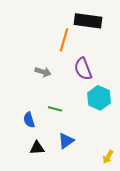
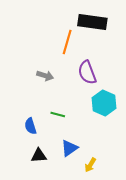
yellow arrow: (108, 157) -> (90, 165), moved

